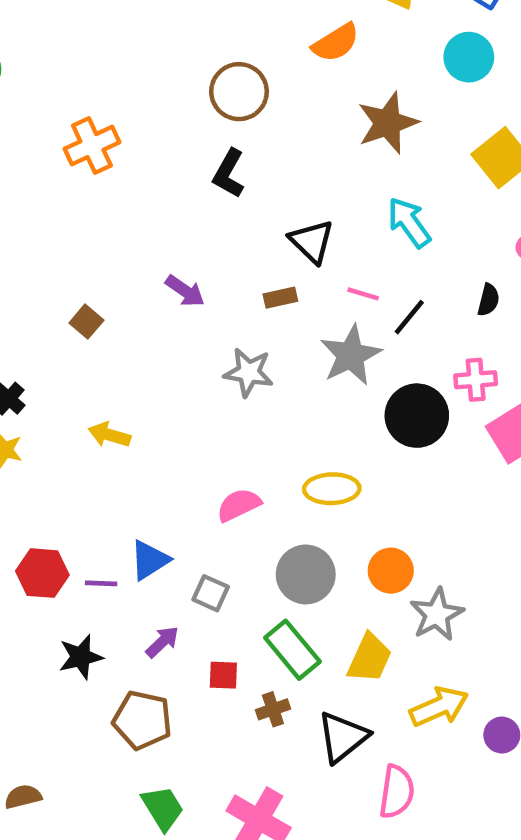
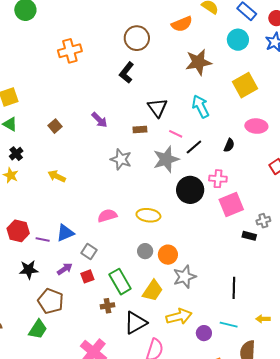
gray circle: (306, 574) -> (145, 251), moved, size x0.6
red square: (223, 675) -> (87, 276), moved, turned -32
green trapezoid: (163, 808) -> (38, 329), moved, turned 55

